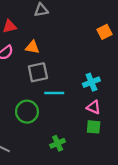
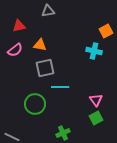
cyan cross: (91, 82) -> (94, 51), moved, turned 35
pink triangle: (94, 107) -> (96, 100), turned 32
green square: (94, 127) -> (96, 118), turned -32

